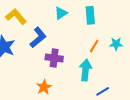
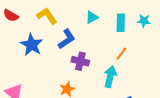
cyan star: (116, 44) -> (144, 21), moved

